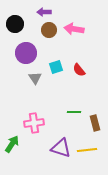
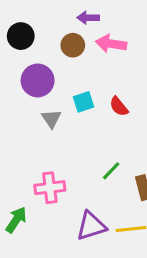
purple arrow: (44, 12) -> (88, 18), moved
green line: (74, 112) -> (111, 171), turned -48
purple triangle: (61, 148) -> (91, 226), turned -35

